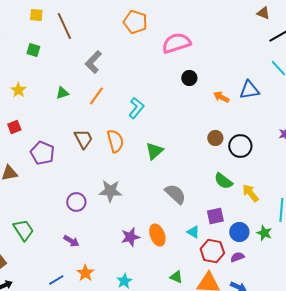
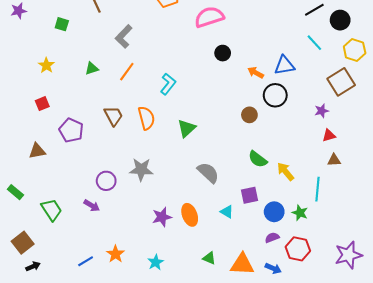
black circle: (240, 146) -> (275, 95), moved
purple arrow: (71, 241) -> (92, 206), moved
red hexagon: (212, 251) -> (298, 249), moved

